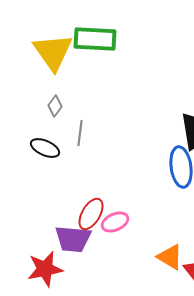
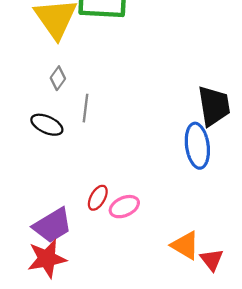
red ellipse: (91, 214) -> (98, 198), size x0.7
purple trapezoid: (73, 239) -> (52, 225), moved, turned -36

